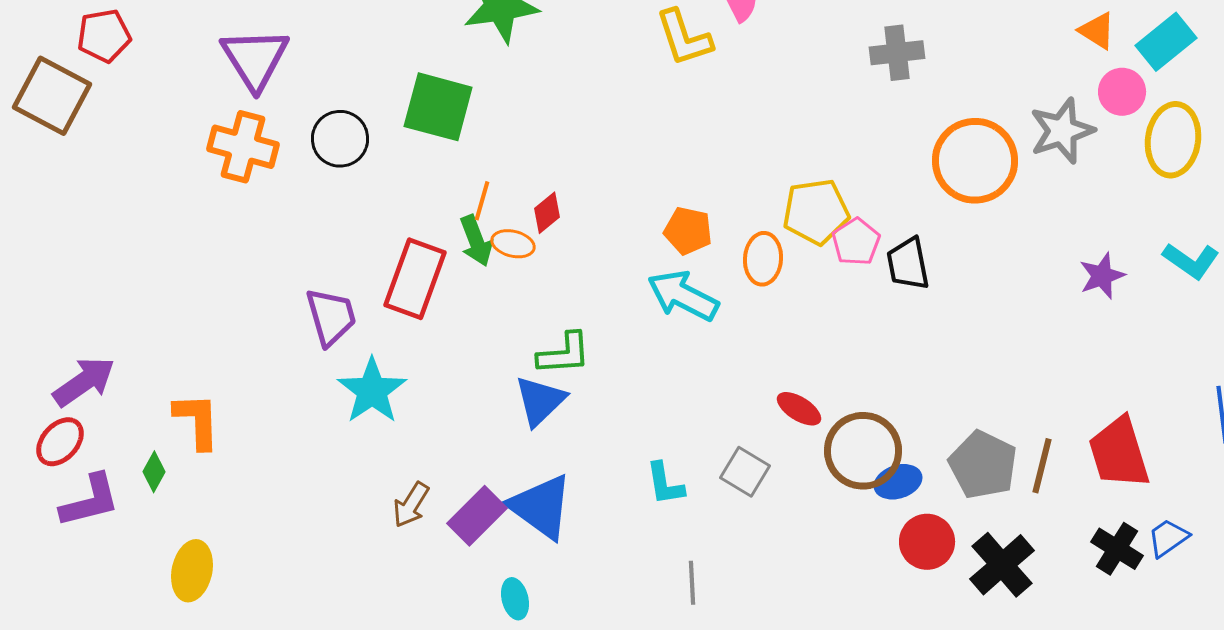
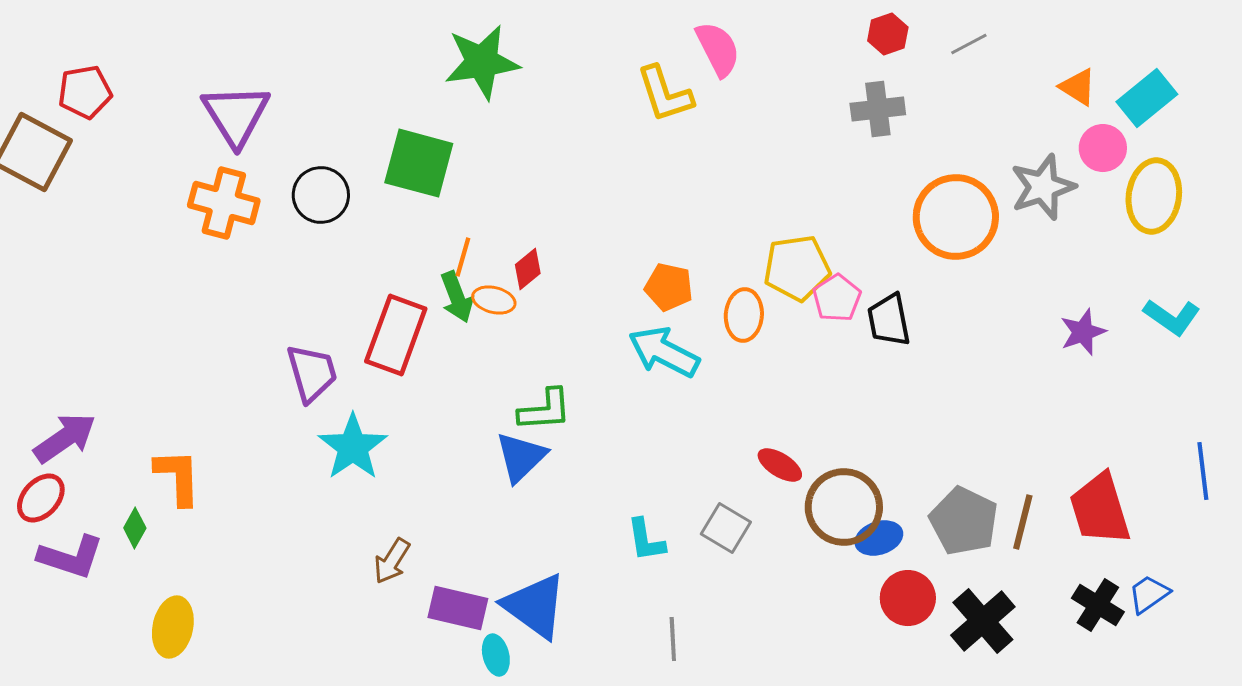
purple L-shape: (90, 501) -> (71, 557), turned 32
blue triangle: (541, 507) -> (535, 606), moved
purple rectangle: (477, 516) -> (458, 608), moved, turned 58

